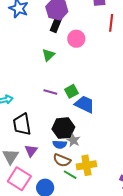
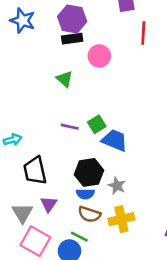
black rectangle: (56, 24) -> (72, 39), turned 63
green triangle: (48, 55) -> (65, 79), turned -32
gray star: (73, 140) -> (117, 186), moved
green line: (70, 175) -> (79, 237), moved

